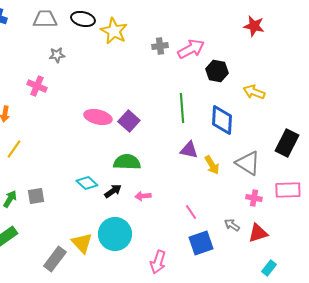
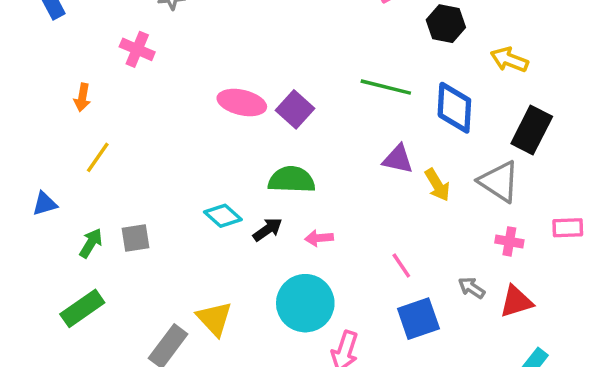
green line: (182, 108) -> (386, 87), turned -72
black rectangle: (287, 143) -> (532, 130), moved
pink rectangle: (288, 190) -> (568, 228), size x0.7
cyan circle: (115, 234) -> (305, 303), moved

